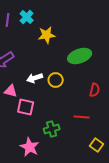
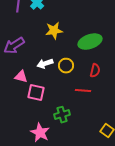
yellow star: (47, 35) -> (54, 31), moved
red semicircle: (95, 90) -> (95, 71), moved
red line: (82, 117) -> (83, 91), moved

